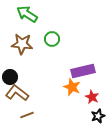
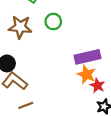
orange star: (72, 87) -> (86, 74), moved

